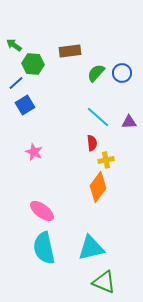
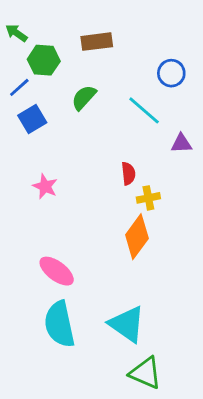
green semicircle: (96, 73) -> (84, 98), moved
cyan line: (98, 117) -> (144, 110), moved
cyan triangle: (91, 248) -> (127, 324), turned 48

